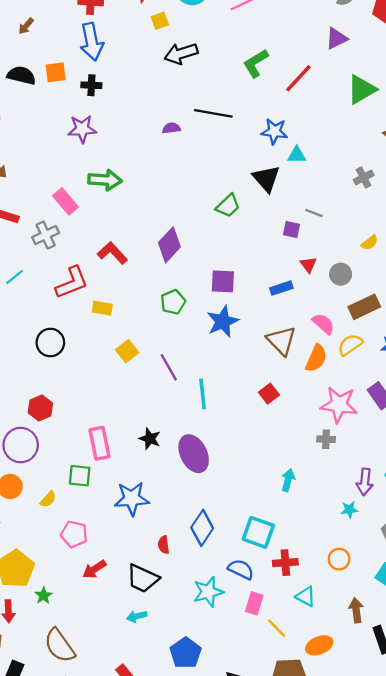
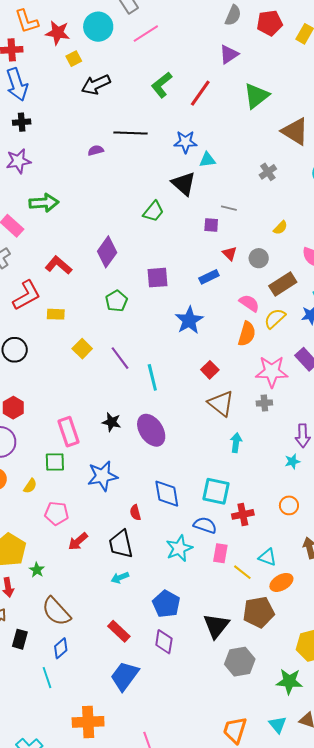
blue star: (223, 321) -> (189, 320), moved
brown triangle: (281, 341) -> (221, 403), moved
blue diamond: (202, 528) -> (167, 494), turned -36
black trapezoid: (143, 578) -> (121, 544), turned 60
cyan triangle: (306, 596) -> (267, 557), moved

